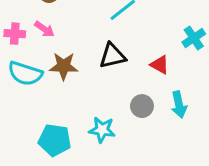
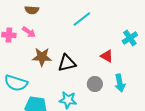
black triangle: (112, 56) -> (67, 63), moved
cyan semicircle: (25, 74) -> (16, 83), moved

